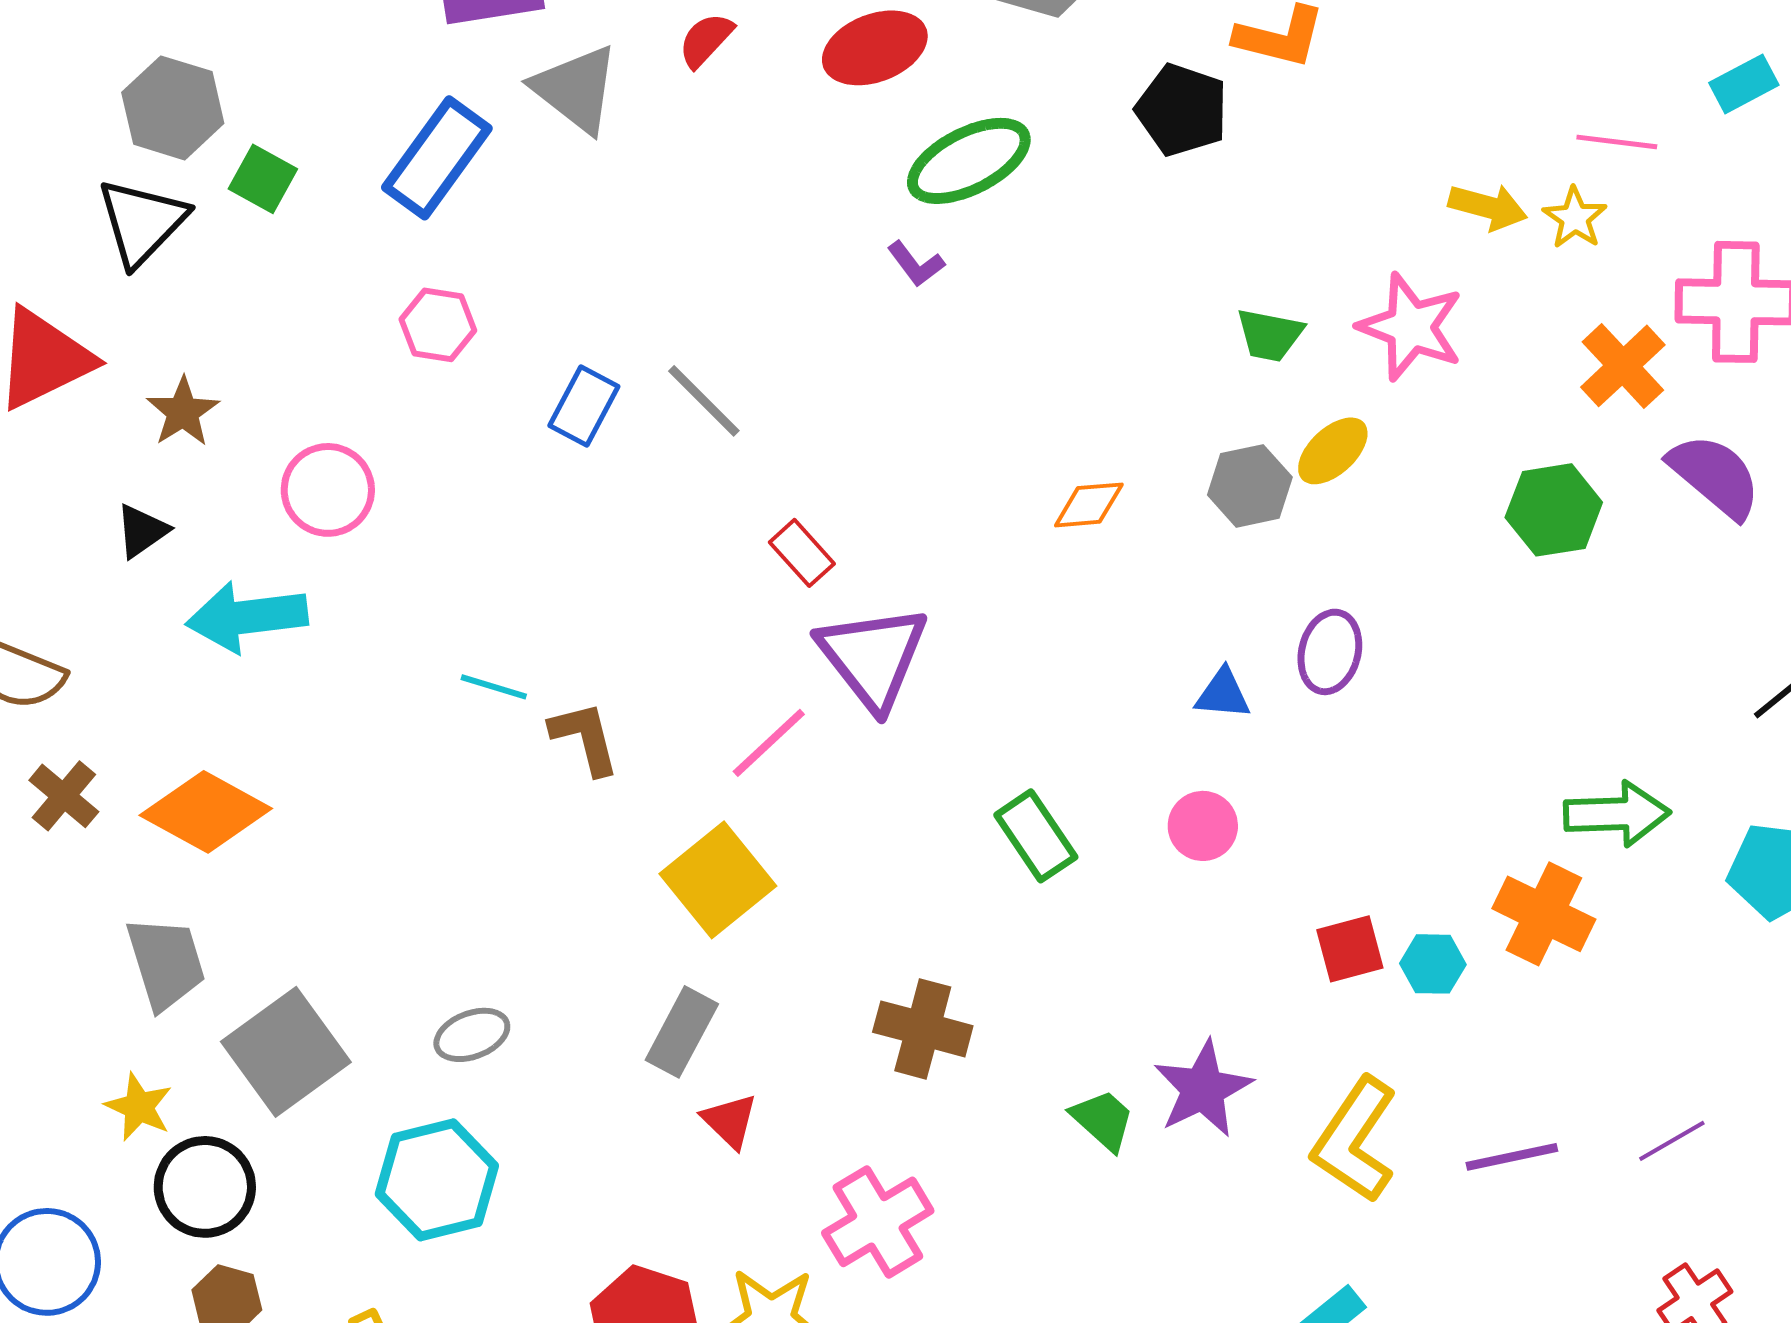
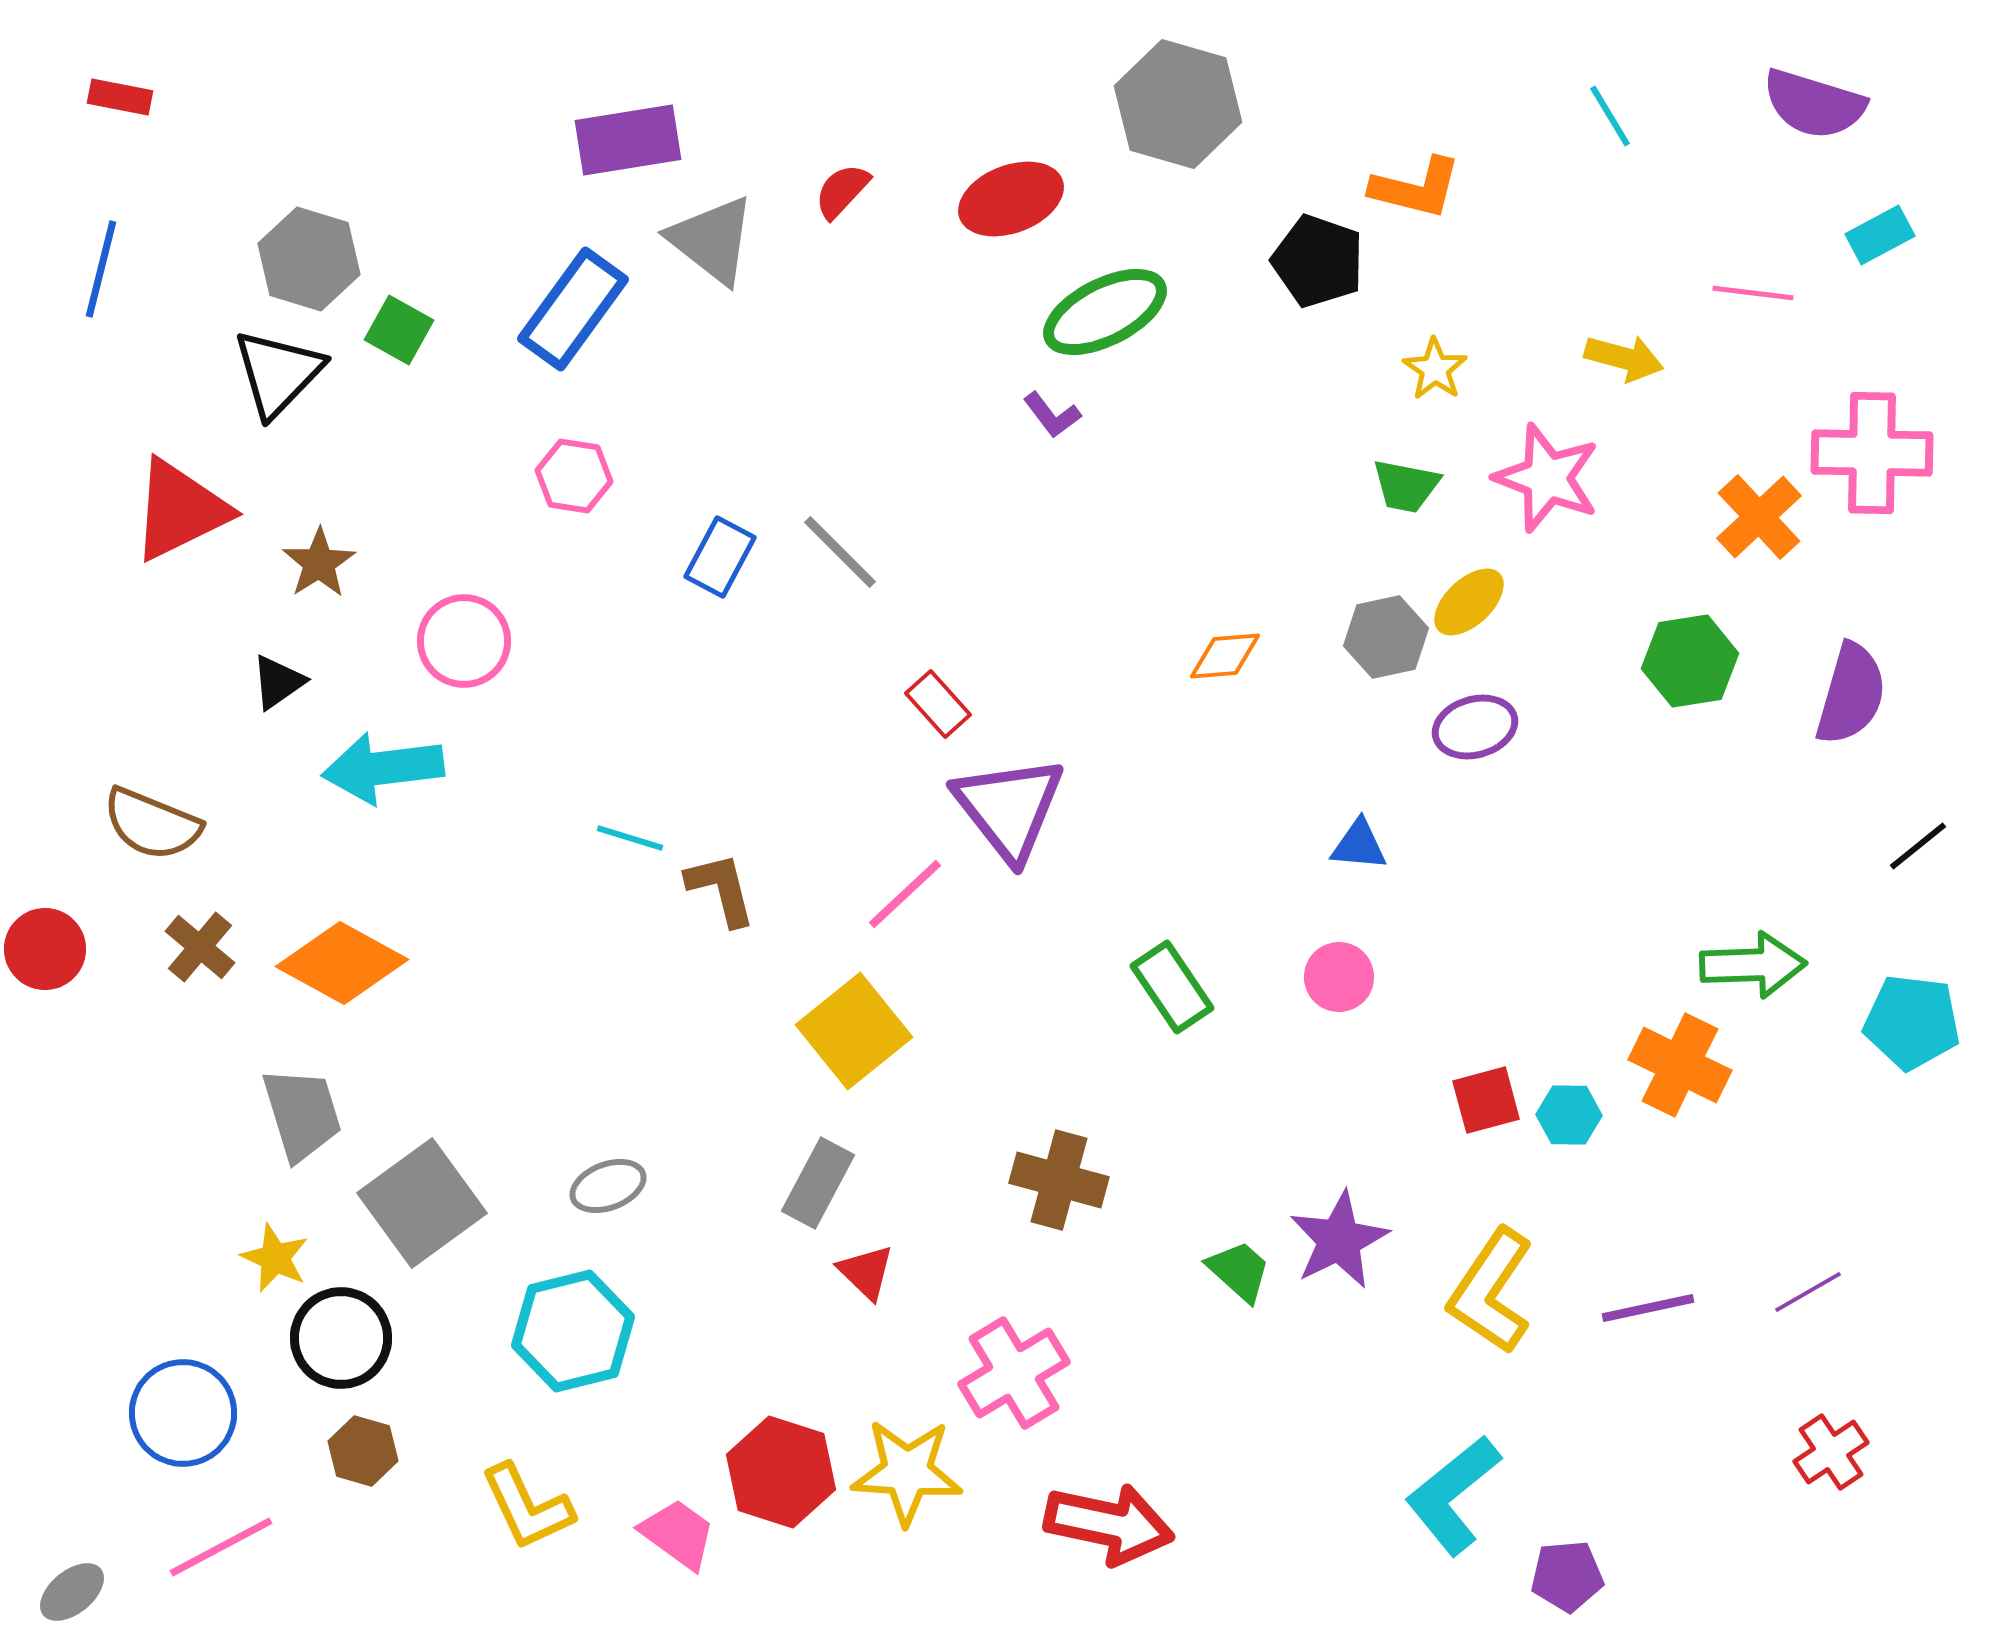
yellow star: (1575, 218) -> (1435, 369), moved
purple semicircle: (1715, 476) -> (1851, 694), moved, turned 66
purple ellipse: (1330, 652) -> (1475, 727), moved, turned 60

